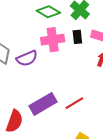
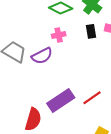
pink cross: (53, 40) -> (59, 35), moved, size x0.6

